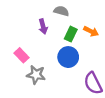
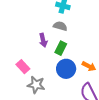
orange arrow: (91, 31) -> (89, 66), moved
green rectangle: (71, 34) -> (61, 48), moved

